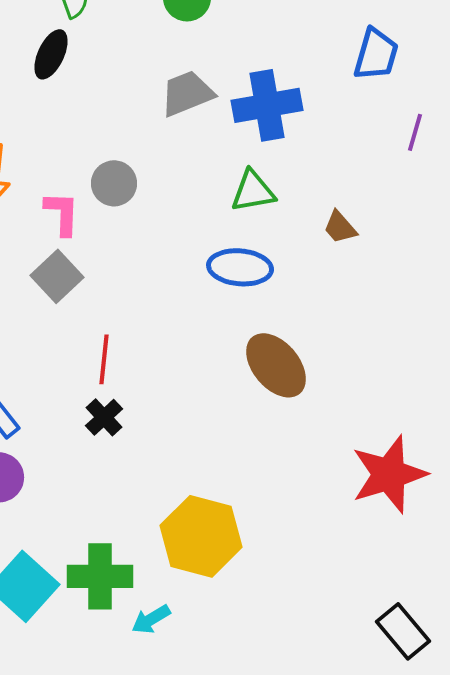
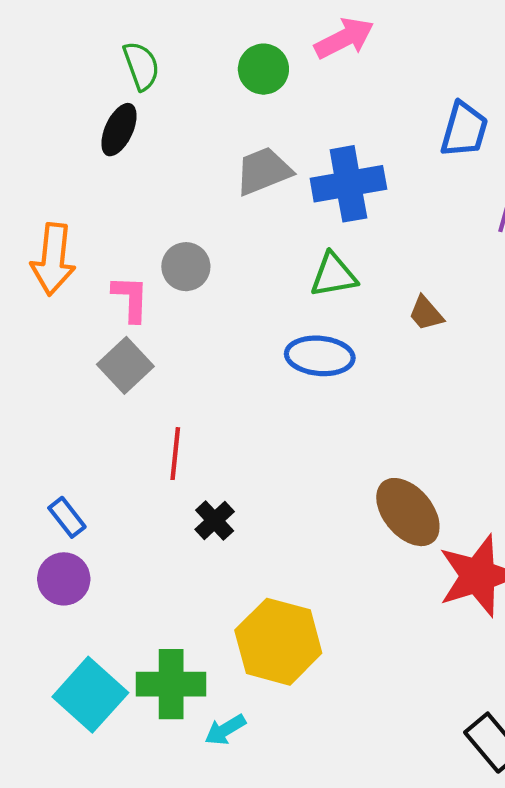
brown ellipse: (276, 365) -> (408, 512), moved
black cross: (104, 417) -> (215, 521), moved

